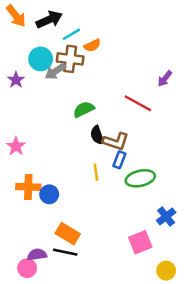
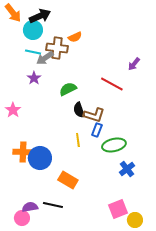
cyan line: (71, 34) -> (33, 52), moved, turned 42
cyan circle: (41, 59) -> (33, 30), moved
purple star: (16, 80) -> (34, 78), moved
pink star: (16, 146) -> (13, 110), moved
blue circle: (49, 194) -> (40, 158), size x1.5
blue cross: (166, 216) -> (127, 169), moved
orange rectangle: (68, 234) -> (68, 180), moved
pink square: (140, 242) -> (118, 209), moved

